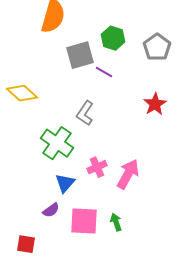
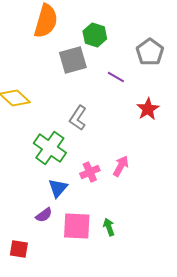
green hexagon: (113, 38) -> (95, 35), moved
purple line: (104, 72) -> (116, 77), moved
pink arrow: (128, 174) -> (121, 166), moved, size x0.7

